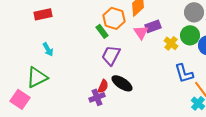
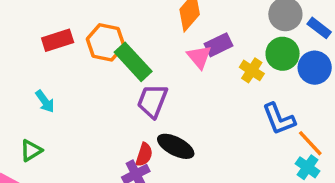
red rectangle: (43, 14) -> (58, 40), moved
orange hexagon: (114, 18) -> (106, 42), moved
green rectangle: (102, 31) -> (133, 62), size x1.6
green triangle: (37, 77) -> (31, 151), size x0.6

